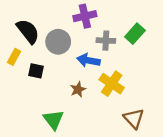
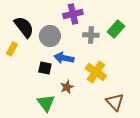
blue arrow: (88, 60) -> (64, 58), moved
black square: (36, 71) -> (45, 68), moved
brown star: (78, 89) -> (67, 87), moved

